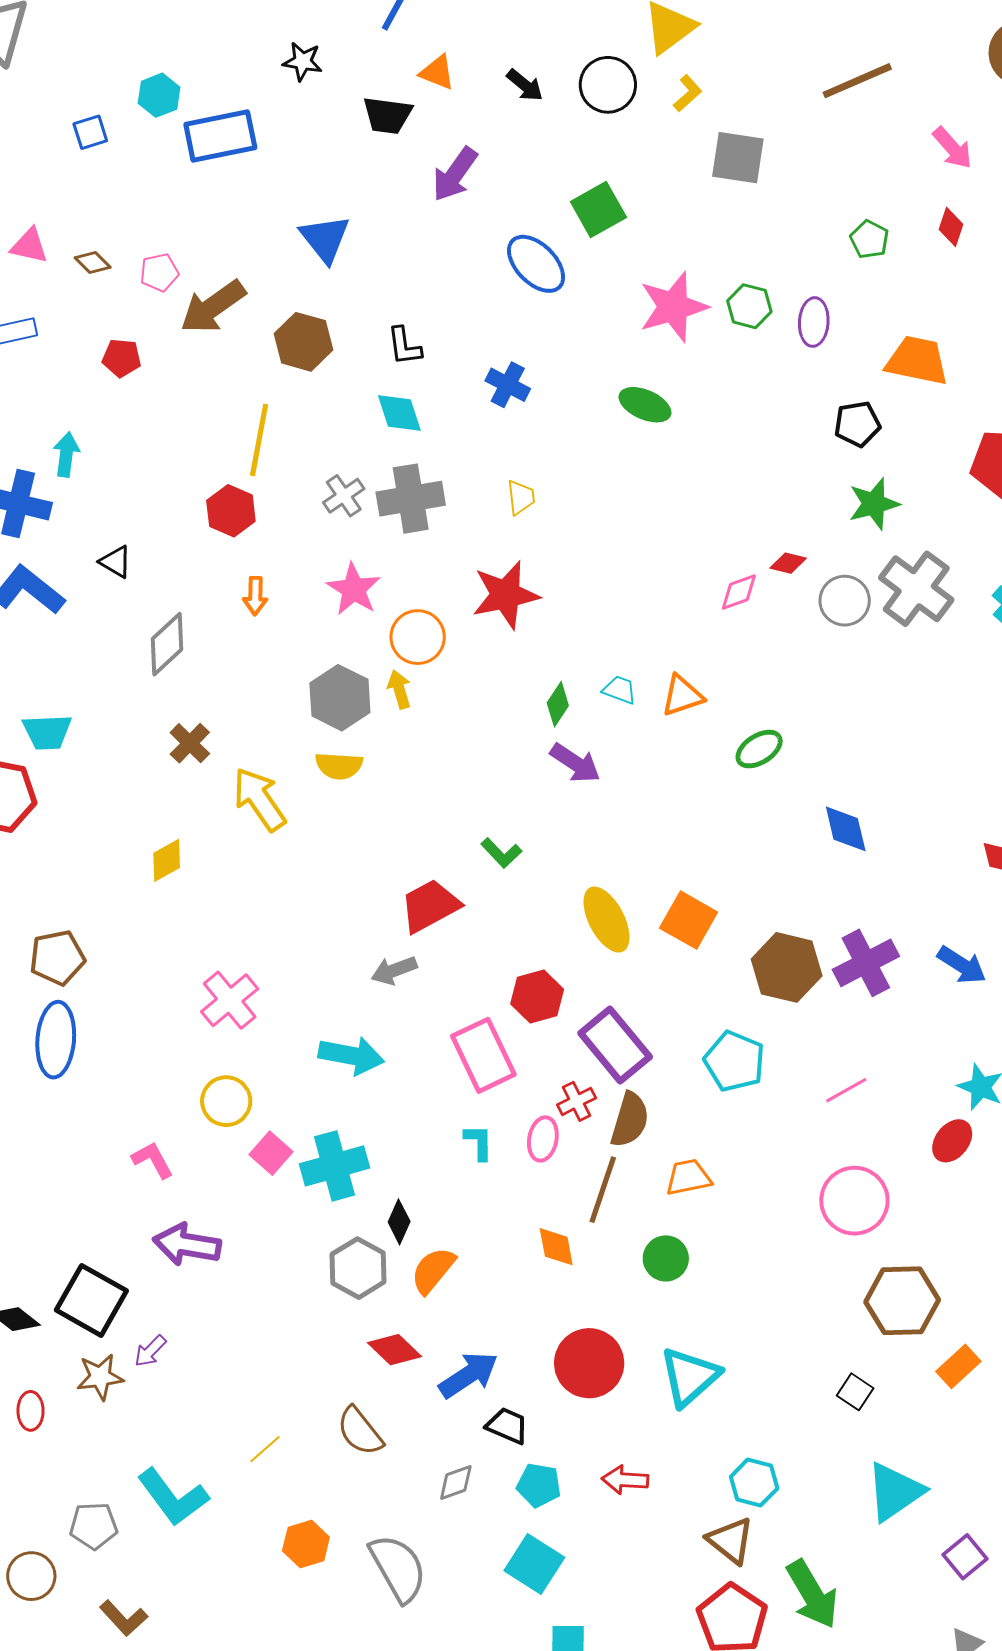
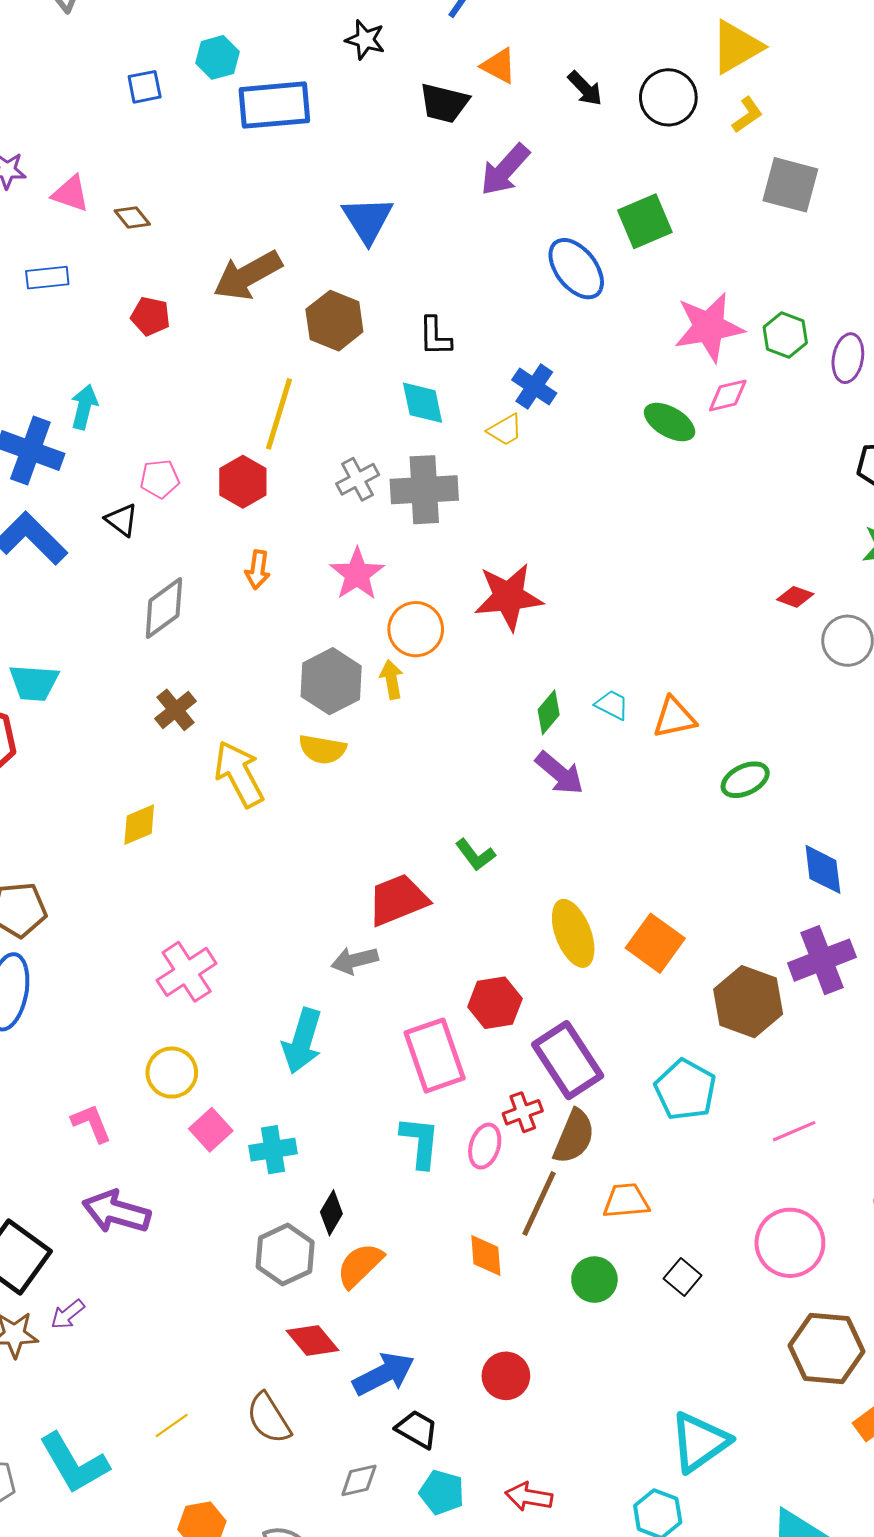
pink pentagon: (159, 272) -> (160, 479), moved
yellow trapezoid: (521, 497) -> (505, 430), moved, turned 60
pink diamond: (739, 592) -> (728, 395), moved
purple cross: (866, 963) -> (822, 960), moved
cyan arrow: (351, 1056) -> (302, 1041), turned 90
cyan L-shape: (479, 1142) -> (420, 1142), size x1.4
cyan cross: (334, 1166) -> (273, 1150), size x0.7
red circle: (589, 1363) -> (506, 1376), size x0.7
cyan triangle: (690, 1377) -> (700, 1442), moved
black square: (855, 1392) -> (683, 1277), moved

